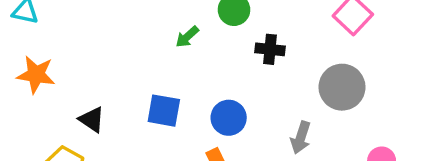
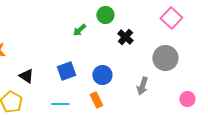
black cross: (270, 49) -> (125, 37), turned 35
blue square: (164, 111) -> (66, 71), turned -30

